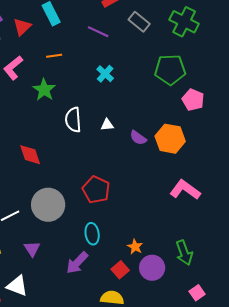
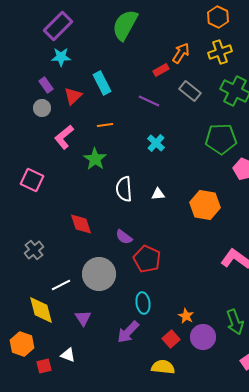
purple semicircle: (138, 138) -> (124, 237), moved
orange hexagon: (170, 139) -> (205, 205), moved
white triangle: (17, 286) -> (68, 355), size x0.7

